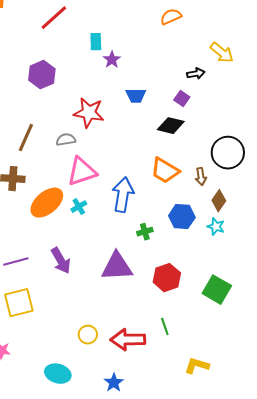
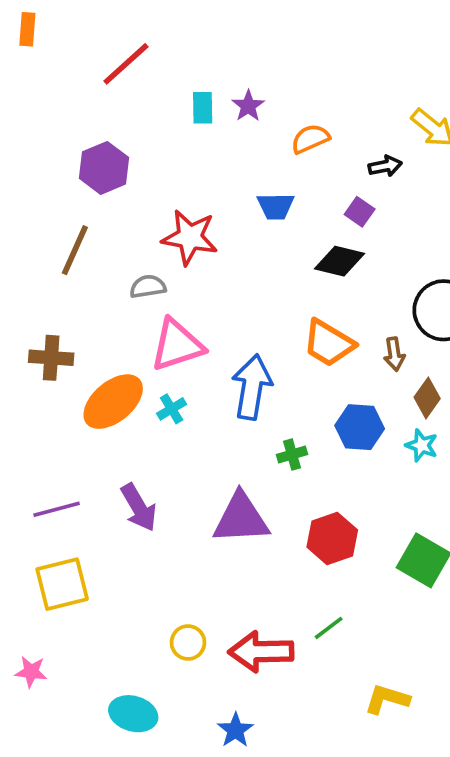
orange semicircle: (171, 17) -> (310, 139), moved
purple star: (112, 60) -> (248, 106), moved
brown line: (26, 138) -> (75, 250), moved
green line: (165, 327) -> (329, 628), turned 72

